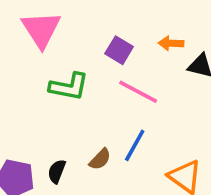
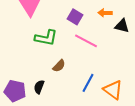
blue line: (135, 145) -> (88, 83), moved
brown semicircle: (100, 159) -> (59, 66), moved

